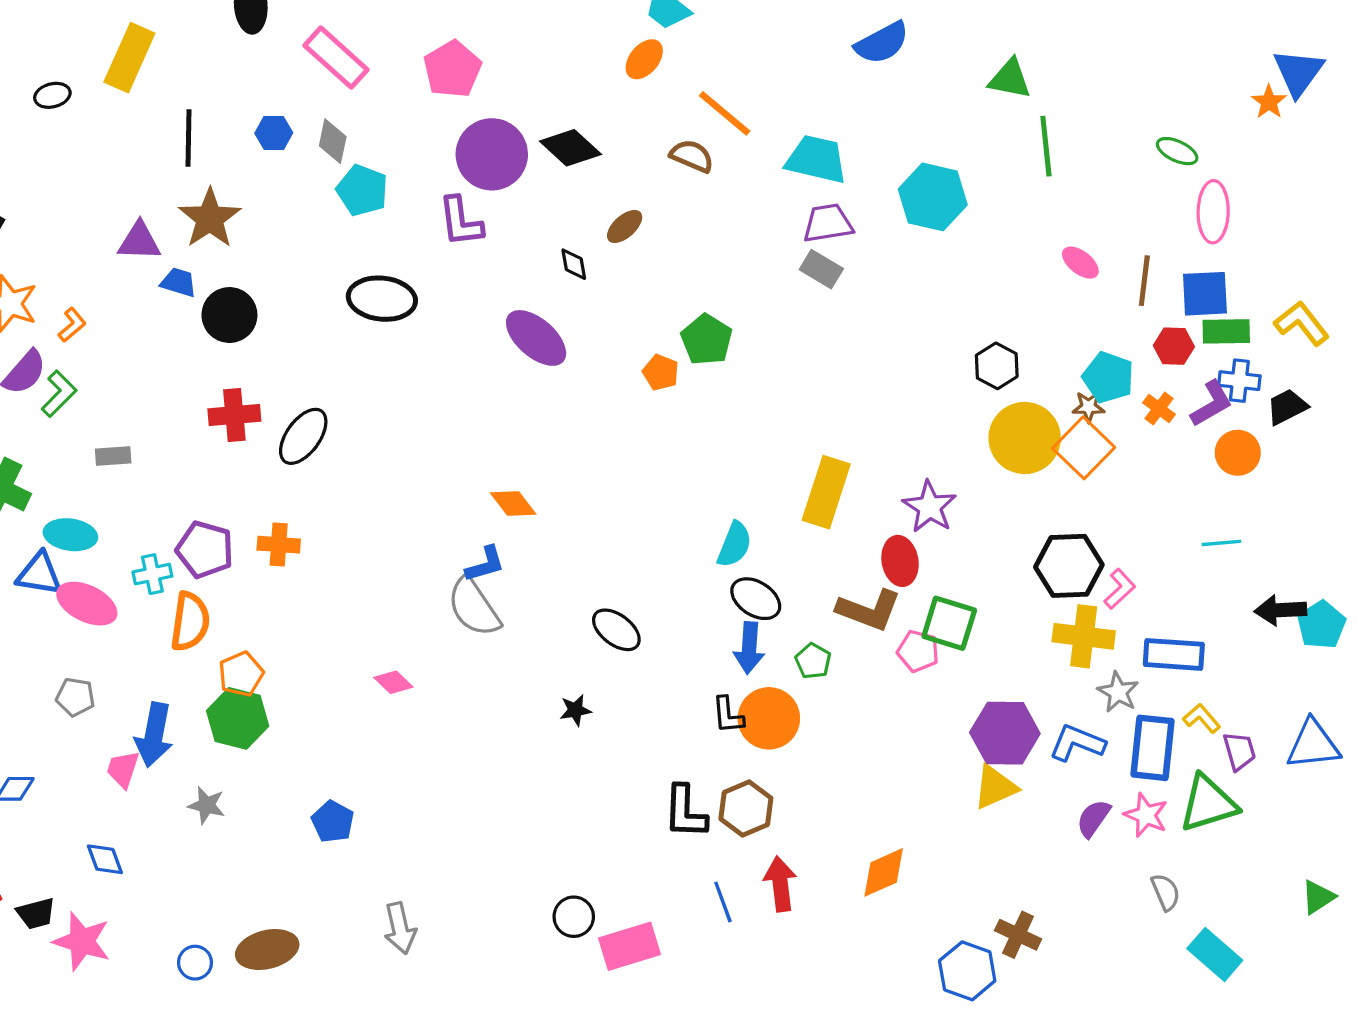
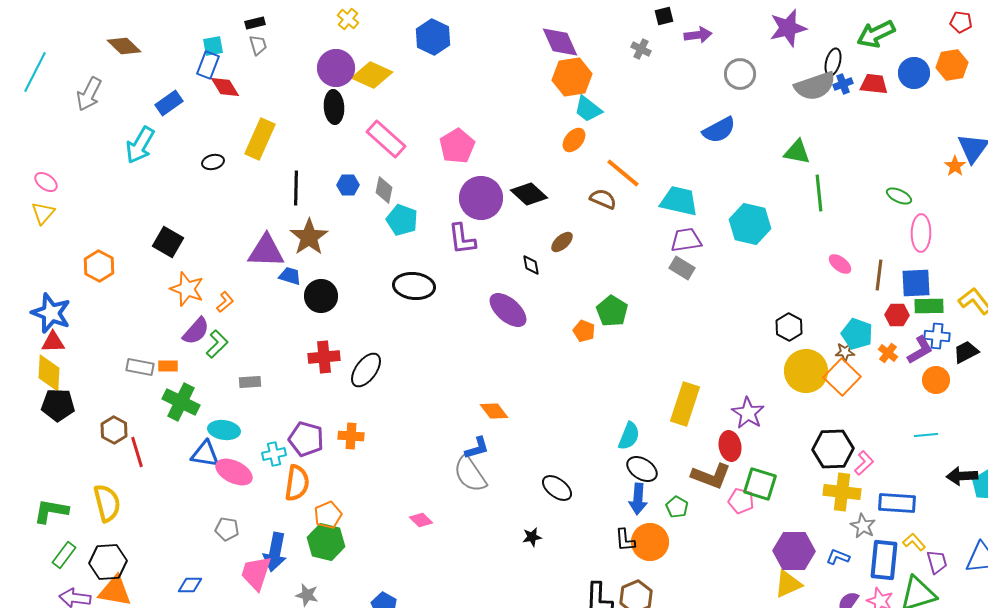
purple triangle: (139, 241) -> (266, 251), size x1.4
blue L-shape: (1077, 743) -> (838, 557), size x0.7
pink trapezoid: (123, 769) -> (256, 573), size x1.5

